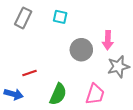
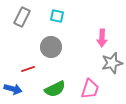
gray circle: (81, 50) -> (51, 47), moved
green semicircle: (58, 94) -> (55, 89), turned 40

